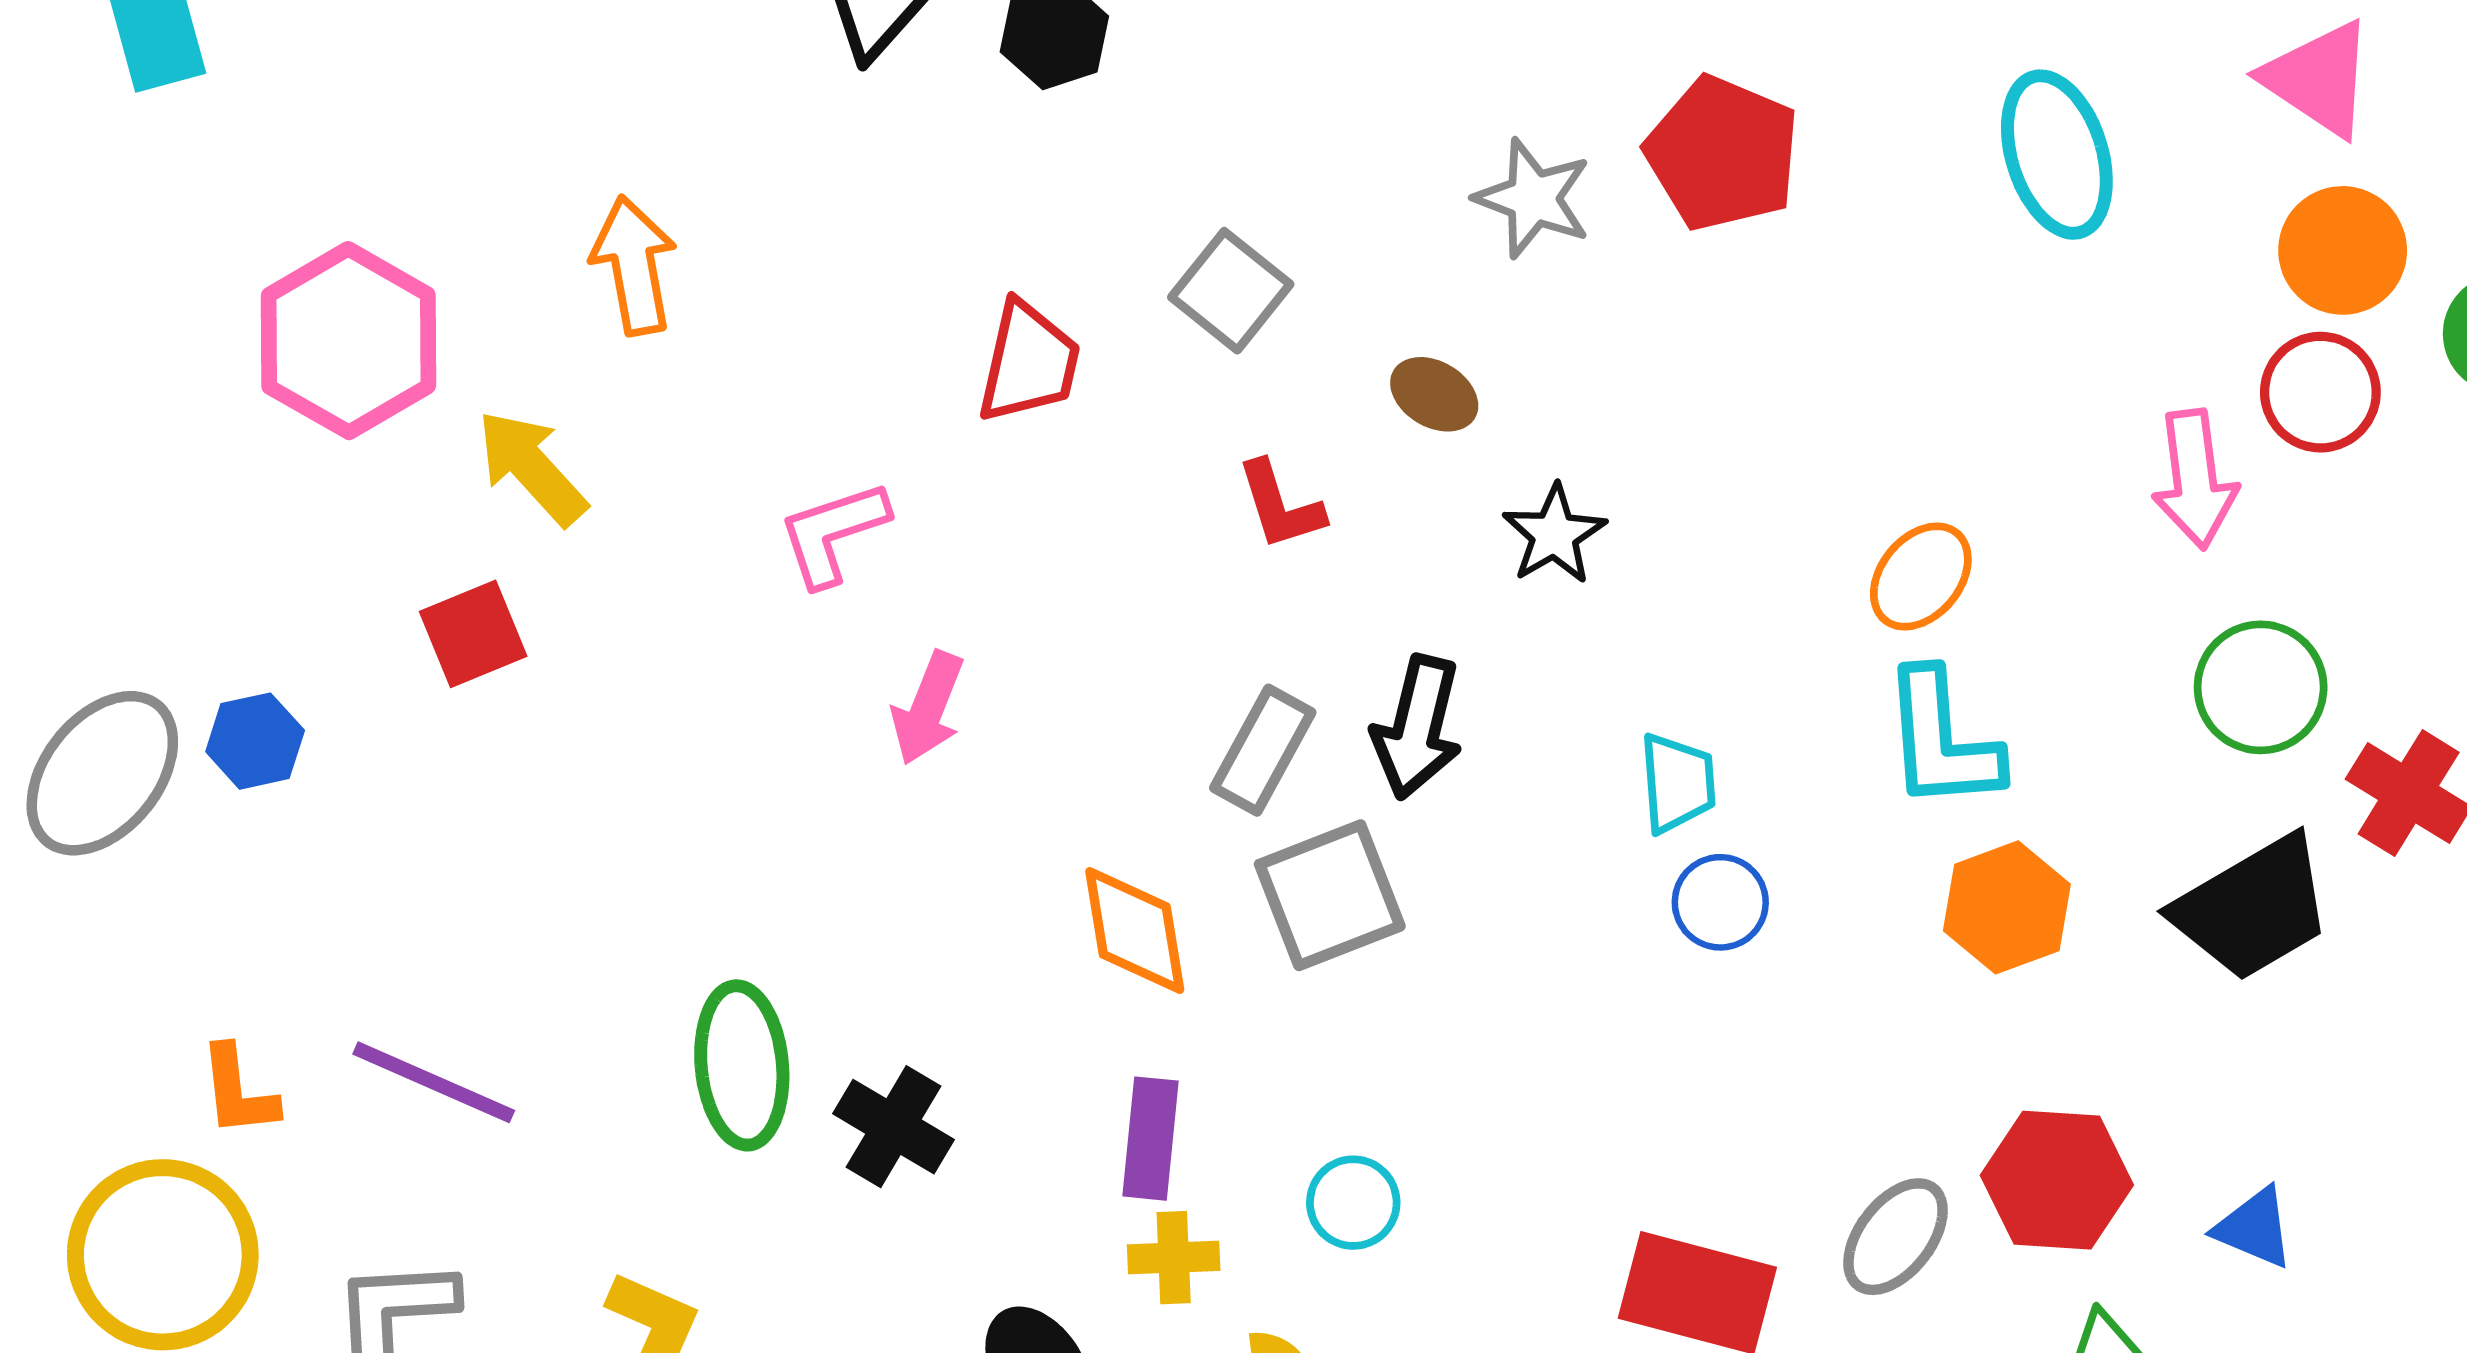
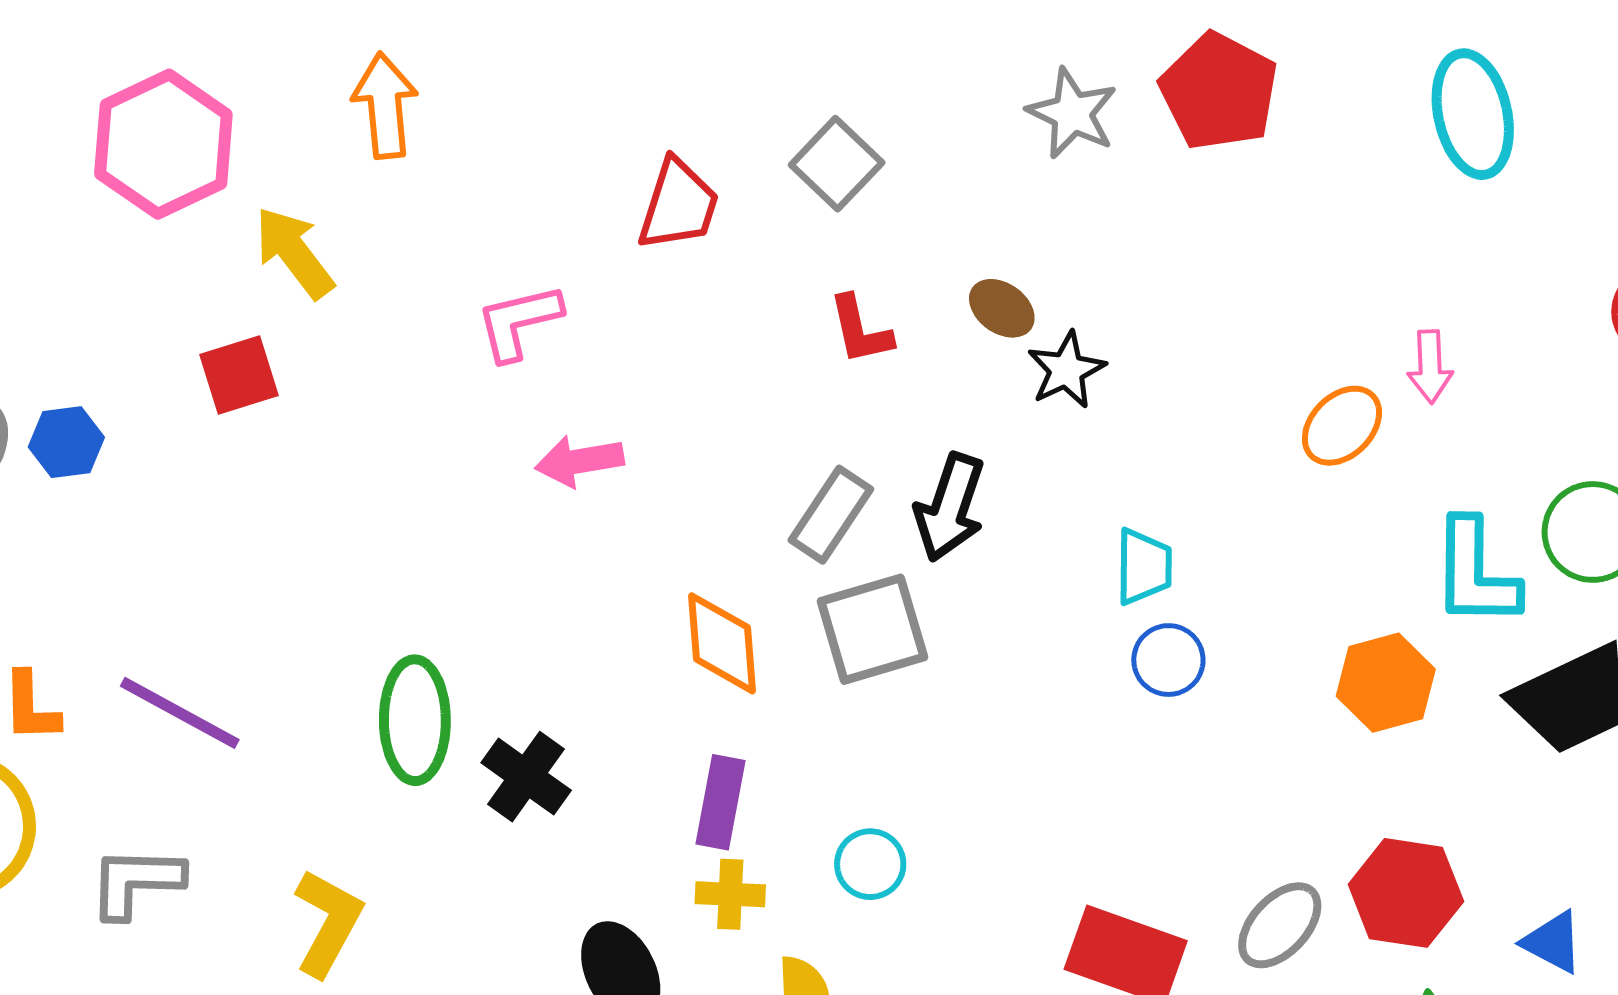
brown ellipse: (1434, 394) -> (1002, 308), moved
pink arrow: (2195, 479) -> (1430, 367), moved, size x0.7
pink arrow: (928, 708) -> (579, 461), turned 54
cyan L-shape: (1942, 740) -> (1475, 573), moved

